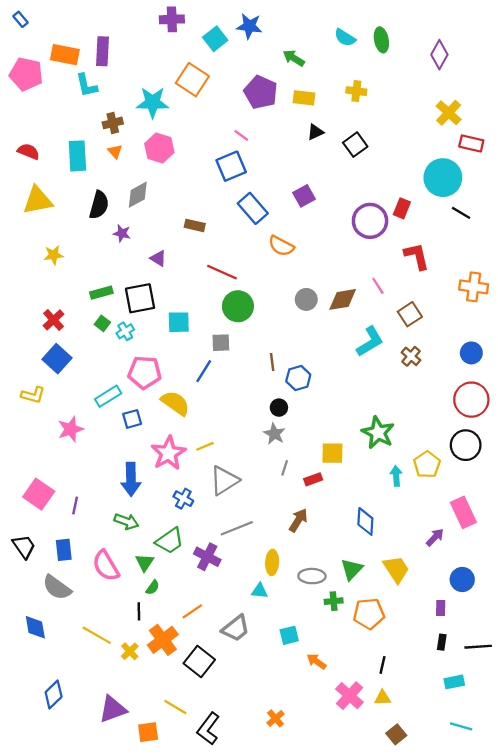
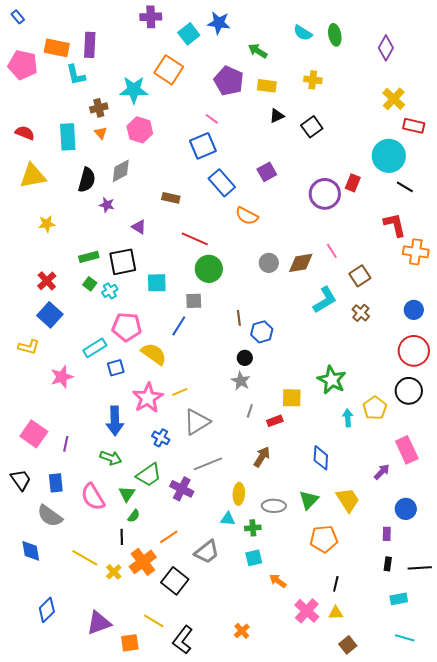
red L-shape: (417, 256) -> (395, 225), moved
green cross: (334, 601) -> (253, 528), moved

